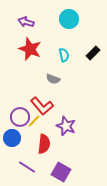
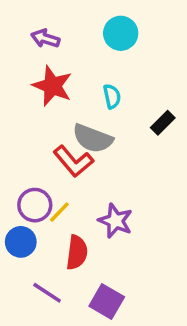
black rectangle: (93, 53) -> (163, 123), moved
gray semicircle: (53, 79) -> (93, 138), size x1.6
red L-shape: (42, 106) -> (73, 161), moved

